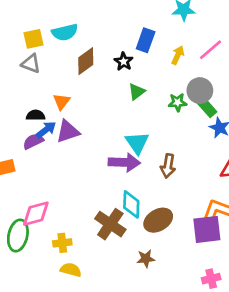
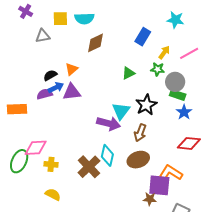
black star: (124, 62) -> (146, 105), moved, size x1.5
gray triangle: (31, 64) -> (43, 36), moved, turned -42
green star: (178, 102) -> (158, 69), moved
green rectangle: (207, 107) -> (178, 95), turned -42
black semicircle: (36, 115) -> (50, 75), turned -40
brown ellipse: (158, 220) -> (138, 160), moved
yellow cross: (62, 243) -> (51, 164), moved
brown star: (146, 259) -> (150, 199), moved

